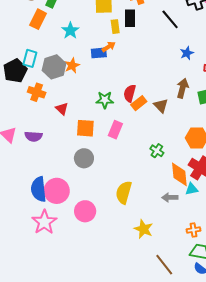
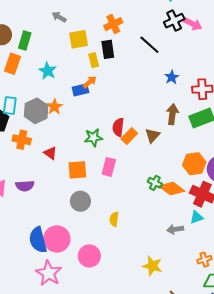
brown triangle: (161, 106) -> (152, 135), turned 35
orange diamond: (179, 174) -> (172, 189), moved, turned -40
yellow semicircle: (124, 192) -> (114, 219), moved, size x0.6

